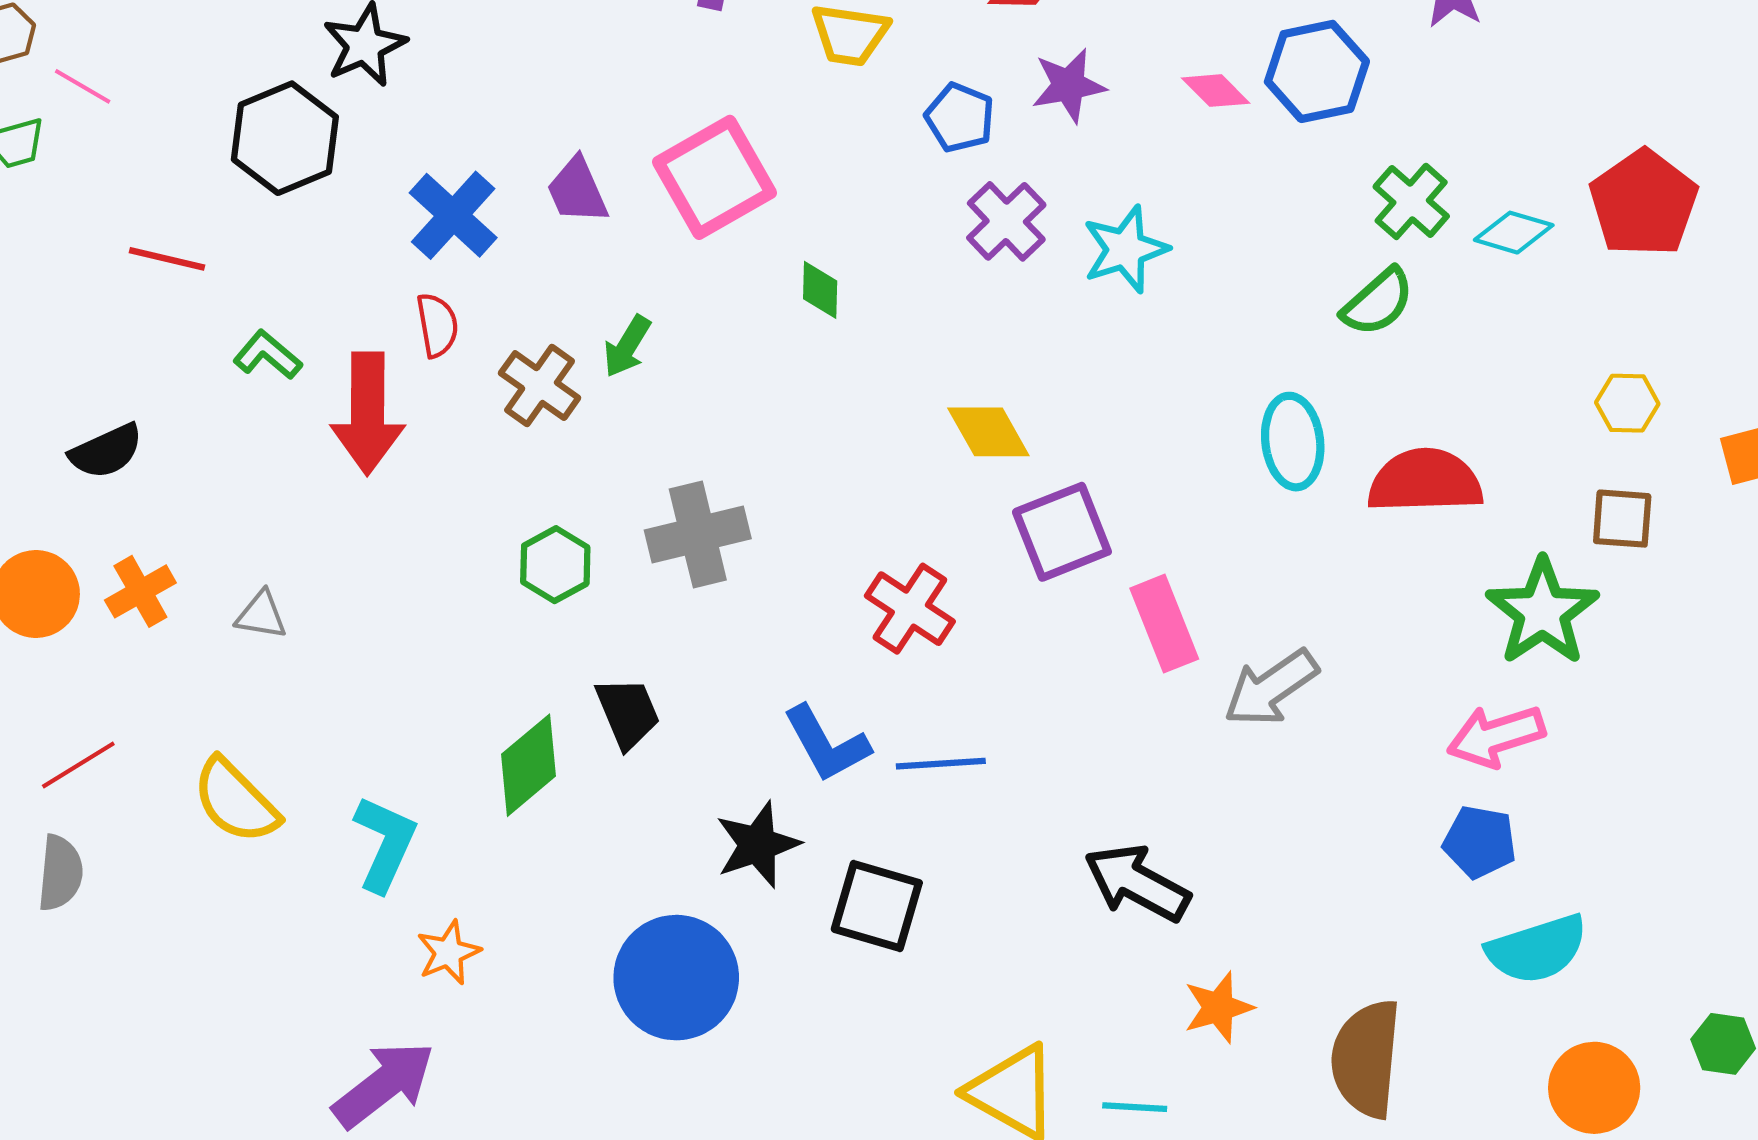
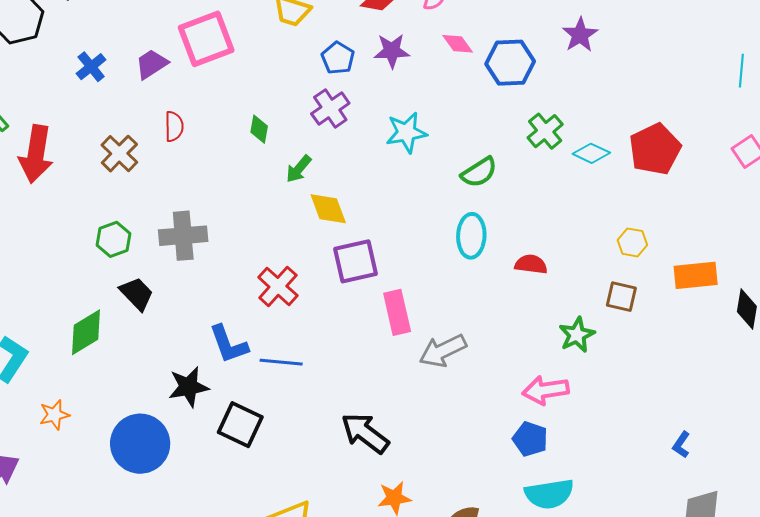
pink diamond: (1216, 91) -> (458, 44), moved
pink square: (715, 177) -> (206, 39), moved
purple trapezoid: (577, 190) -> (152, 64), turned 72
blue cross: (453, 215) -> (91, 67), size x0.7
purple cross: (1006, 221) -> (330, 108), moved
green semicircle: (1378, 302) -> (479, 172), moved
red semicircle: (437, 325) -> (174, 126), moved
green arrow: (627, 346) -> (299, 169), moved
red semicircle: (1425, 481) -> (531, 264), size x0.6
green star: (1542, 612) -> (577, 335), size x0.7
black trapezoid: (628, 713) -> (137, 294), moved, turned -30
orange star: (448, 953) -> (54, 415), moved

